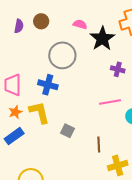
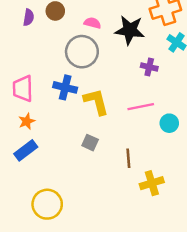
pink semicircle: (80, 24) -> (92, 23), moved
black star: (102, 39) -> (130, 30), turned -30
yellow L-shape: (39, 112) -> (96, 102), moved

